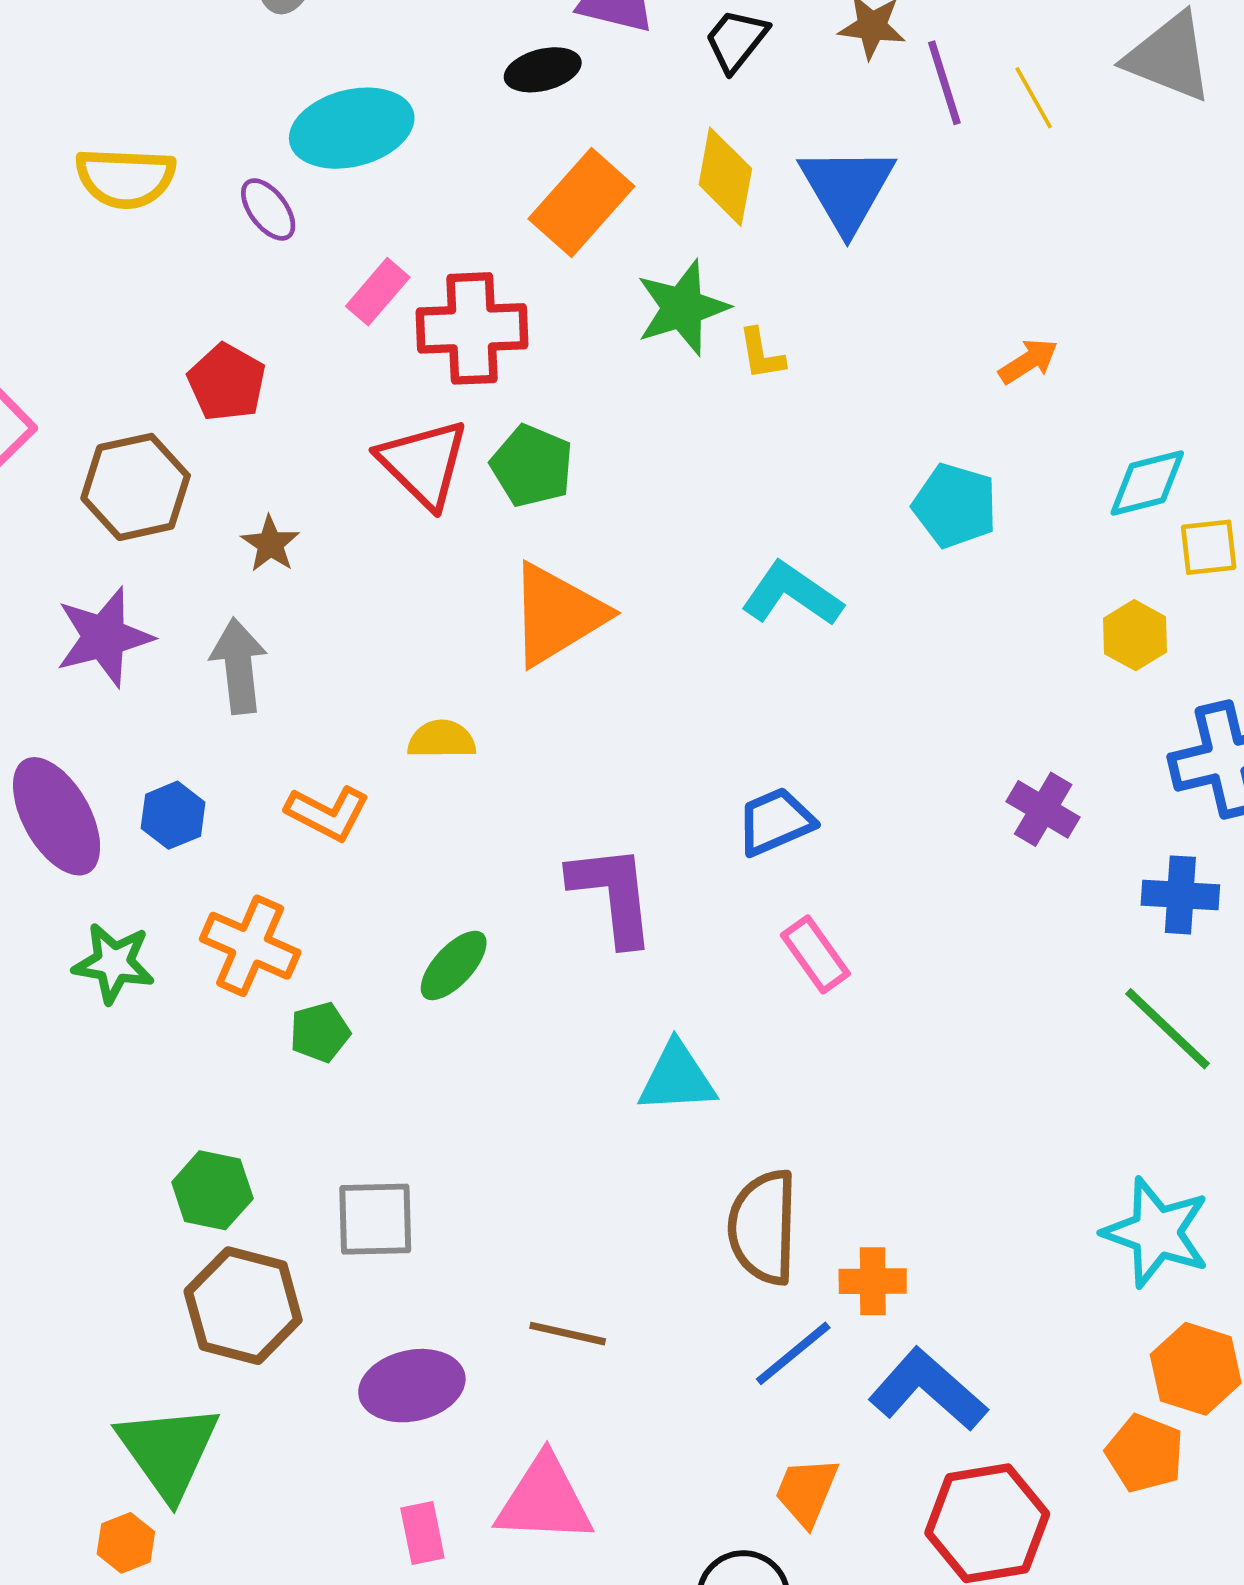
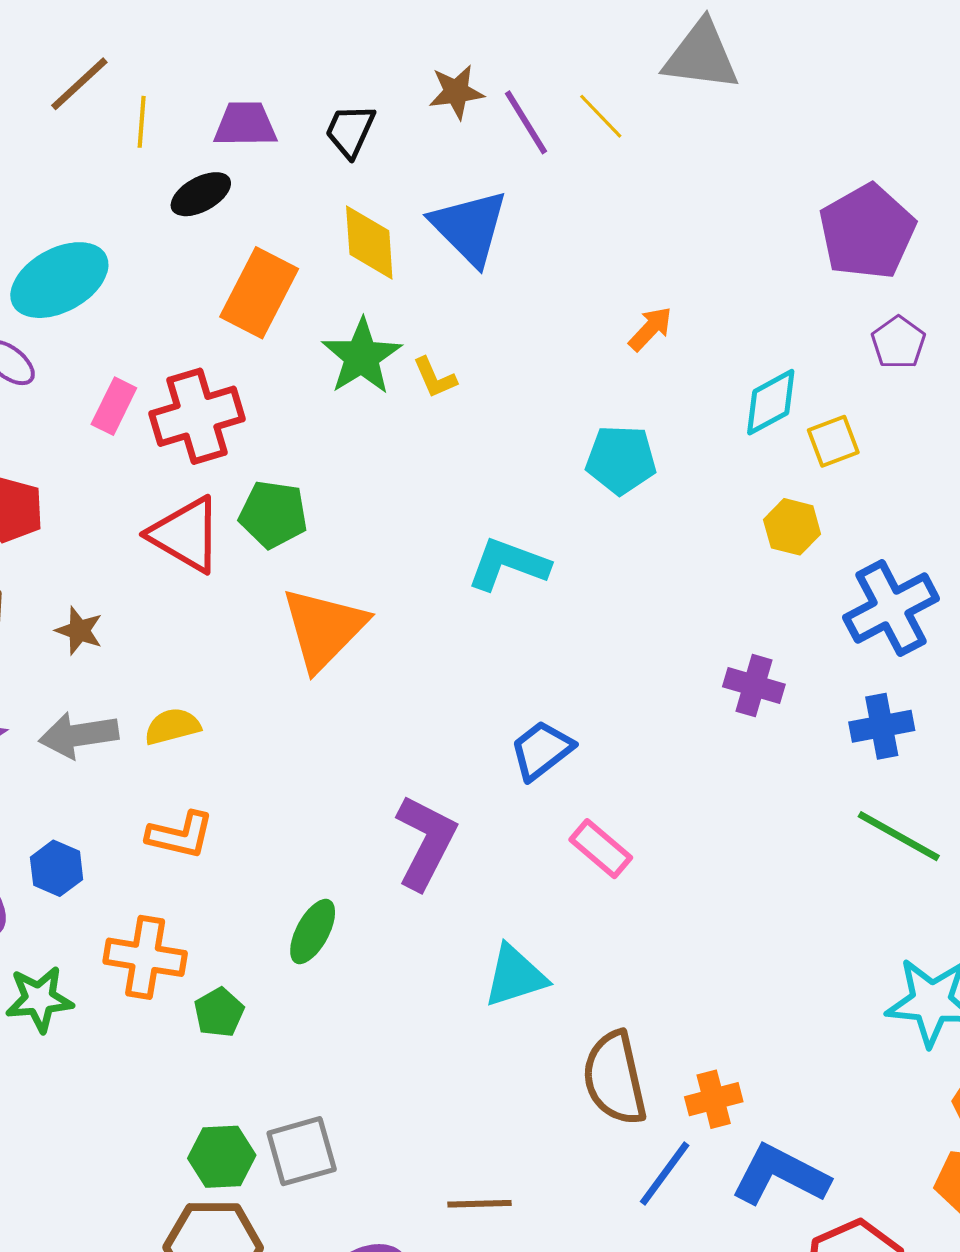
gray arrow: (239, 666) -> (79, 735), turned -78
yellow semicircle: (442, 739) -> (172, 726), moved
purple L-shape: (613, 894) -> (426, 842), turned 48
green hexagon: (212, 1190) -> (222, 1157), moved

